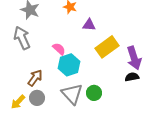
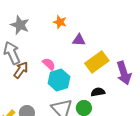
black semicircle: (132, 77) -> (98, 92), moved
brown arrow: (35, 78) -> (21, 70), moved

